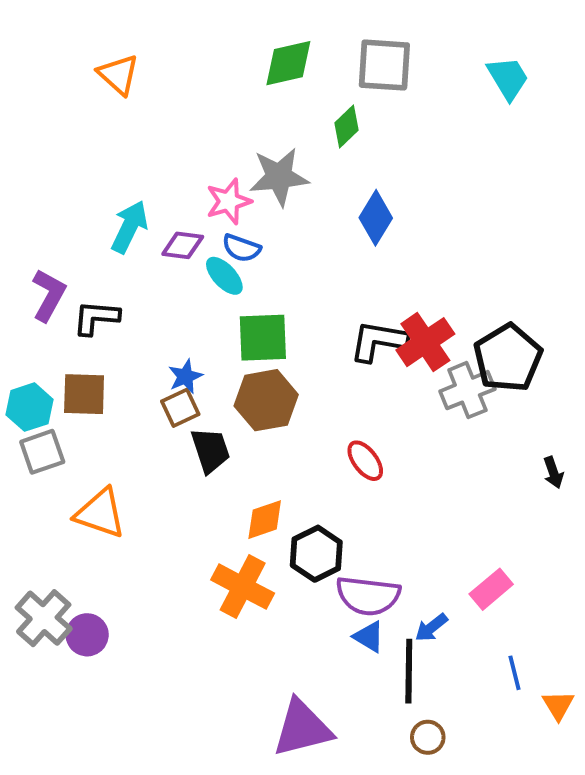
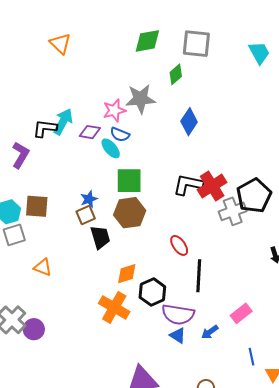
black L-shape: (96, 318) -> (45, 128), moved
orange triangle: (100, 513) -> (43, 267), size x0.7
black line: (409, 671) -> (199, 276), moved

